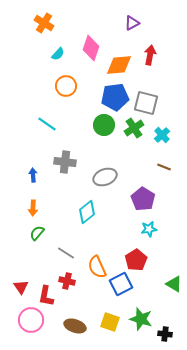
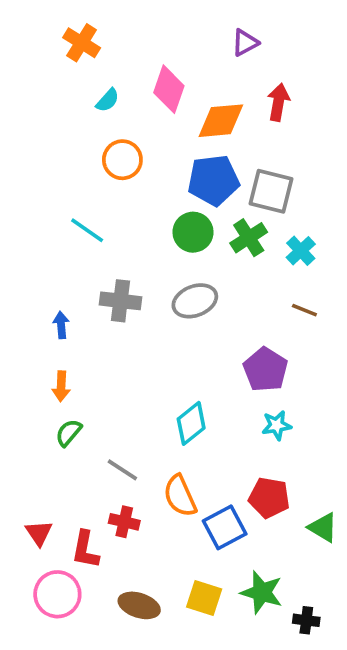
gray ellipse: (105, 177) -> (195, 301), moved
cyan diamond: (87, 212) -> (191, 423), moved
red pentagon: (136, 260) -> (269, 498), moved, turned -30

